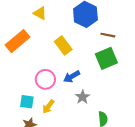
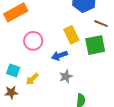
yellow rectangle: (63, 45) -> (71, 35), moved
pink circle: (45, 79) -> (33, 41), moved

